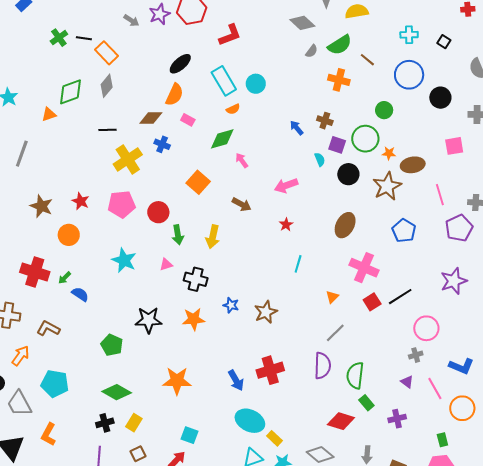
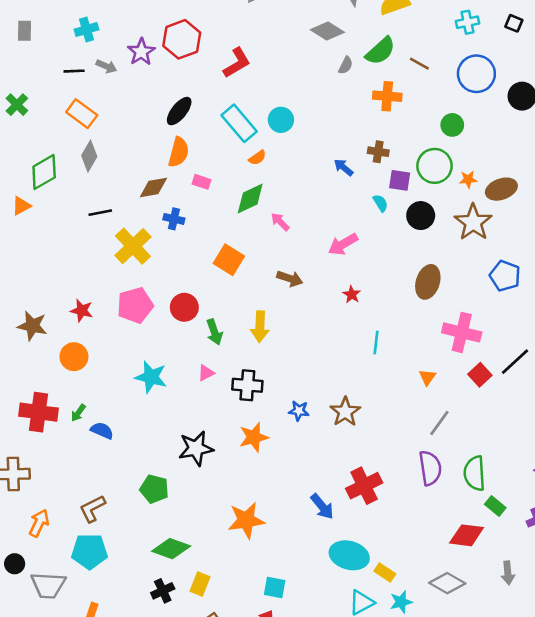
black line: (84, 38) -> (74, 71), moved
brown L-shape: (48, 328) -> (92, 509), moved, turned -45
gray trapezoid: (19, 404) -> (48, 585), turned -48

